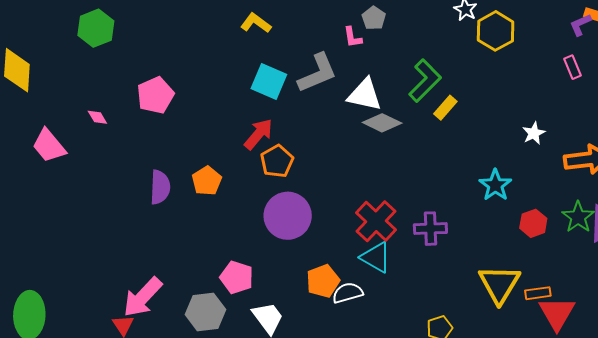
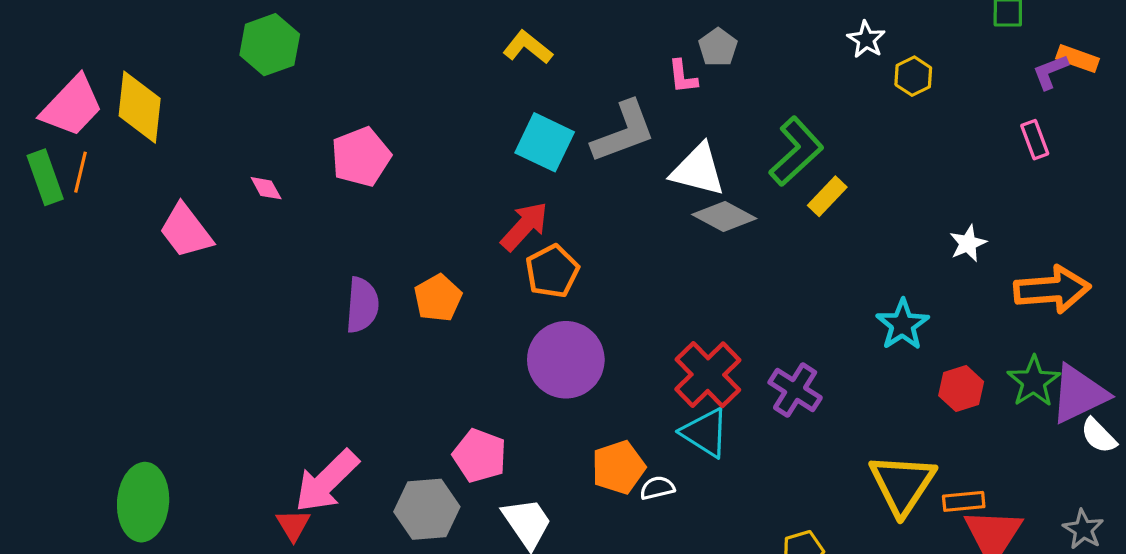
yellow hexagon: (496, 31) -> (913, 76), size x0.6
purple cross: (430, 229) -> (795, 390), turned 32
white semicircle: (348, 293) -> (657, 488), size x0.7

